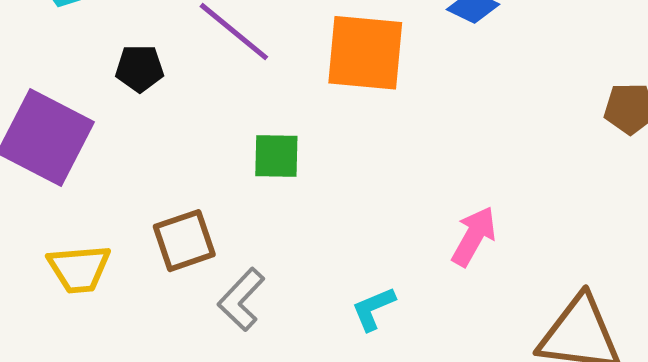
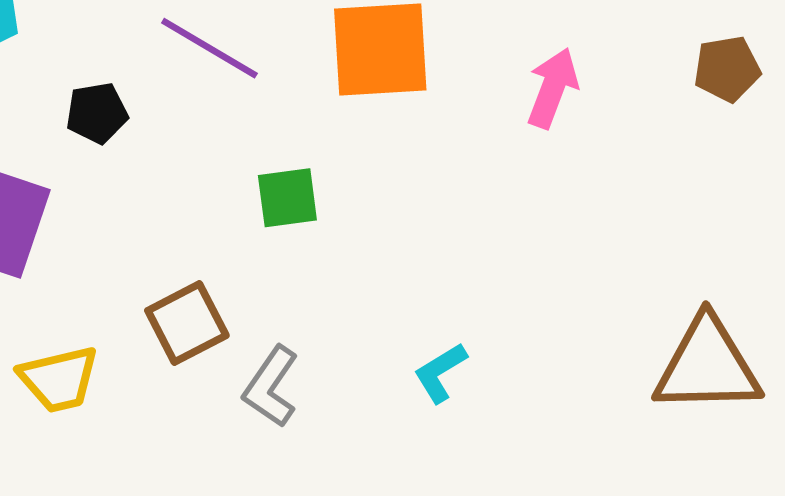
pink arrow: (474, 236) -> (553, 88), moved

